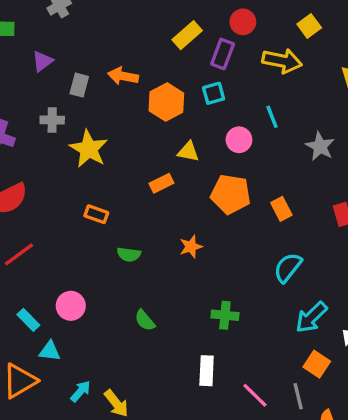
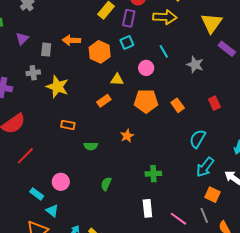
cyan semicircle: (288, 268) -> (198, 139), moved
green semicircle: (145, 320) -> (106, 184), turned 72
cyan triangle: (50, 351) -> (52, 211), turned 40

